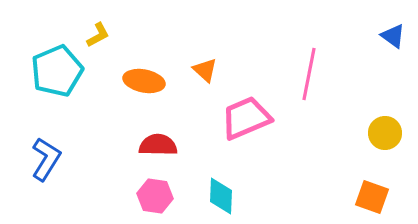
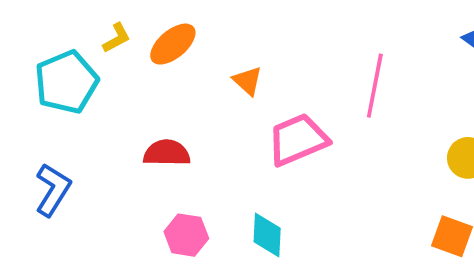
orange ellipse: (144, 81) -> (173, 44), moved, turned -51
red semicircle: (158, 145) -> (167, 153), moved

